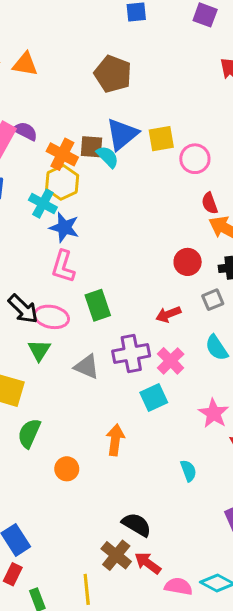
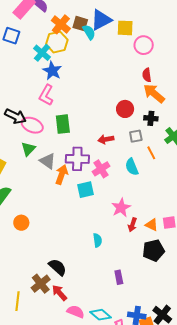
black arrow: (23, 309) -> (15, 116), turned -30
green triangle: (39, 350) -> (28, 149), moved
orange arrow: (115, 440) -> (62, 175), moved

